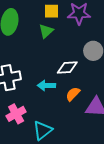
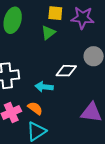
orange semicircle: (73, 94) -> (35, 108), moved, turned 77

